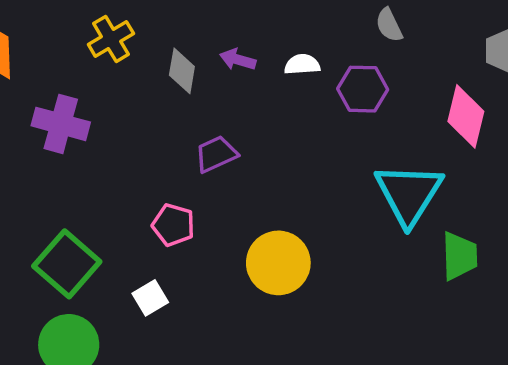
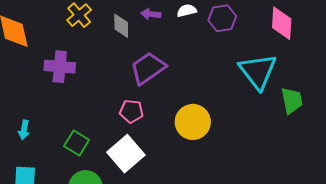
purple trapezoid: (216, 154) -> (148, 68), size x1.5
green square: (67, 264) -> (77, 143), size x0.7
white square: (150, 298) -> (126, 154), size x1.8

